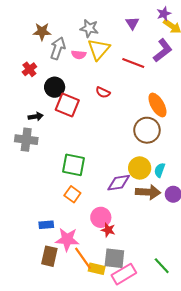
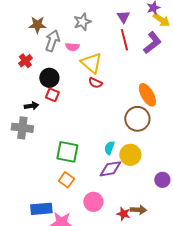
gray star: (89, 28) -> (82, 22), turned -30
yellow triangle: (99, 49) -> (91, 63), moved, turned -30
red line: (133, 63) -> (124, 40), moved, turned 55
red square: (67, 105) -> (52, 95), moved, size x0.6
cyan semicircle: (160, 170) -> (109, 148), moved
brown arrow: (148, 192) -> (138, 210), moved, size x0.7
blue rectangle: (46, 225) -> (41, 209), size x1.5
red star: (108, 230) -> (123, 214), moved

